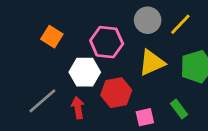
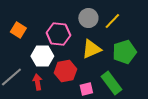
green rectangle: (179, 109) -> (111, 83), size x1.6

